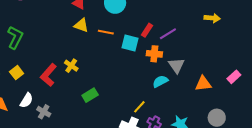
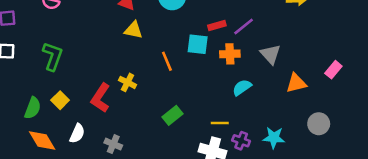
red rectangle: (147, 30) -> (217, 25), turned 48
orange line: (106, 32) -> (167, 61), moved, turned 63
gray triangle: (177, 66) -> (270, 54), moved
green rectangle: (90, 95) -> (172, 115), moved
yellow line: (139, 107) -> (220, 123), turned 56
gray cross: (44, 112) -> (113, 144), moved

